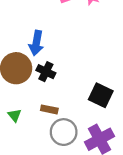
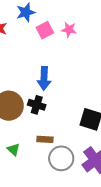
blue arrow: (36, 43) -> (44, 78), moved

